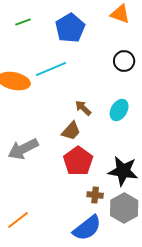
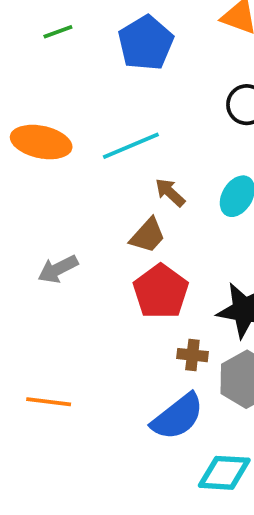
cyan line: (51, 69) -> (131, 146), moved
gray arrow: (23, 149) -> (58, 269), size x0.7
orange line: (18, 220) -> (49, 402), turned 45

